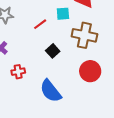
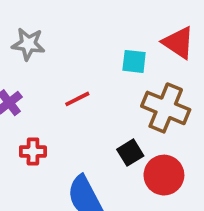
red line: (40, 24) -> (77, 99), moved
black square: (53, 51) -> (130, 153), moved

